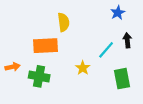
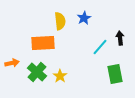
blue star: (118, 13) -> (84, 18), moved
yellow star: (83, 68) -> (60, 76), moved
green cross: (39, 76) -> (37, 72), turned 30

